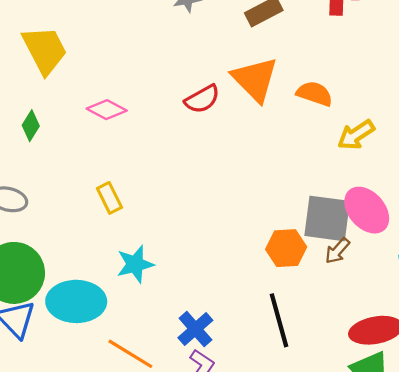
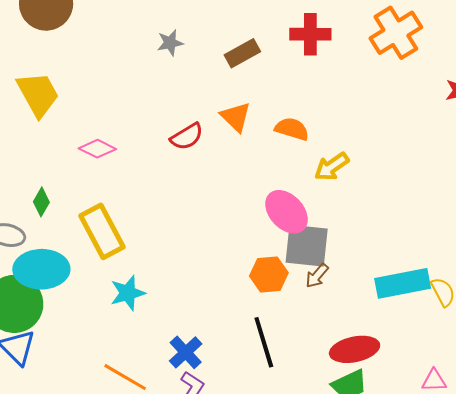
orange triangle: (255, 79) -> (236, 117), size x0.7
green diamond: (31, 126) -> (41, 202), moved
yellow rectangle: (109, 198) -> (102, 231), size x1.8
pink ellipse: (367, 210) -> (286, 212), moved
cyan ellipse: (76, 301) -> (41, 269), moved

